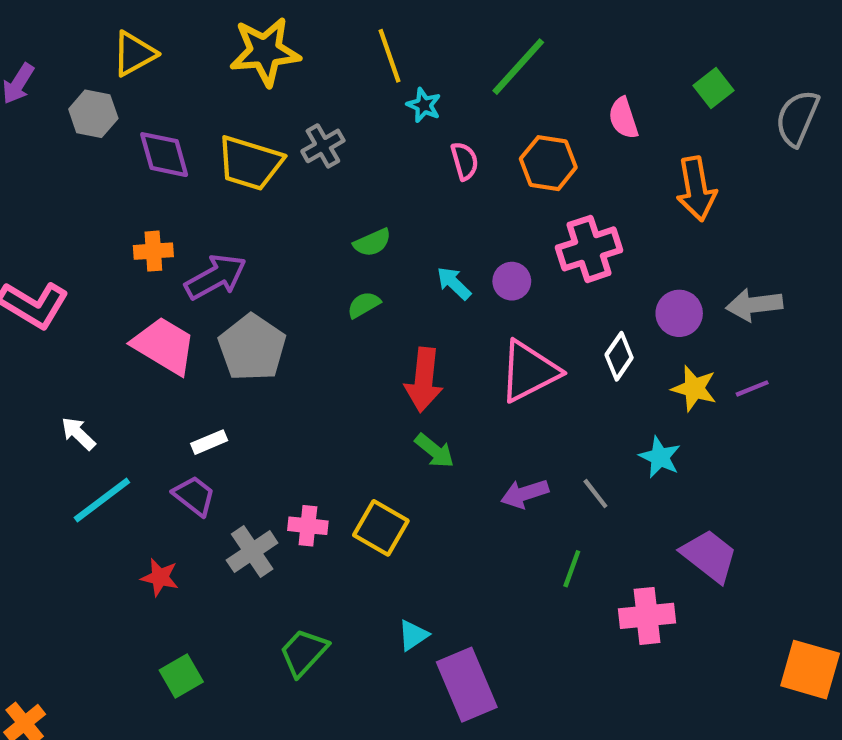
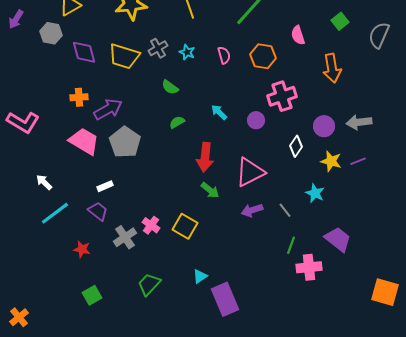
cyan star: (424, 105) -> (187, 52), moved
green semicircle: (372, 243) -> (170, 87), moved, turned 60
purple circle: (512, 281) -> (256, 120), moved
pink triangle: (529, 371) -> (250, 172), moved
pink cross: (308, 526) -> (151, 225), turned 30
green line: (572, 569) -> (291, 245), moved

